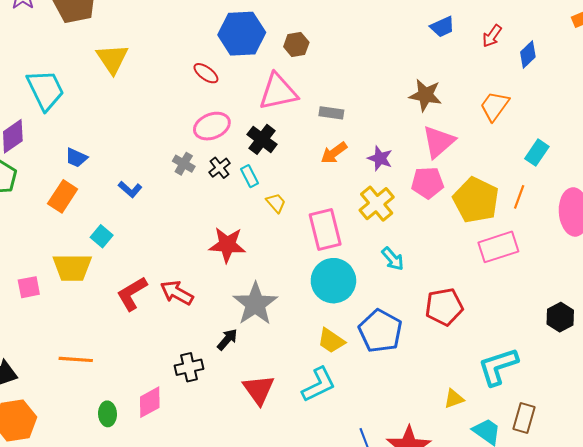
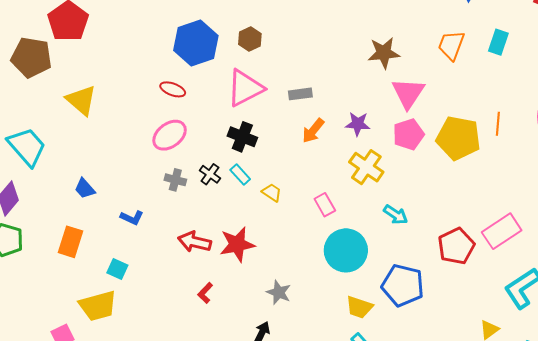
pink ellipse: (212, 126) -> (170, 135), moved
cyan rectangle: (537, 153) -> (498, 42), moved
blue trapezoid: (76, 158) -> (85, 189), moved, turned 40
pink rectangle: (325, 230) -> (325, 205), size x0.6
pink rectangle: (498, 247) -> (502, 231), moved
red arrow: (177, 293) -> (194, 242), moved
red L-shape: (132, 294) -> (205, 293), moved, size x0.6
gray star: (255, 304) -> (279, 292), size x0.6

